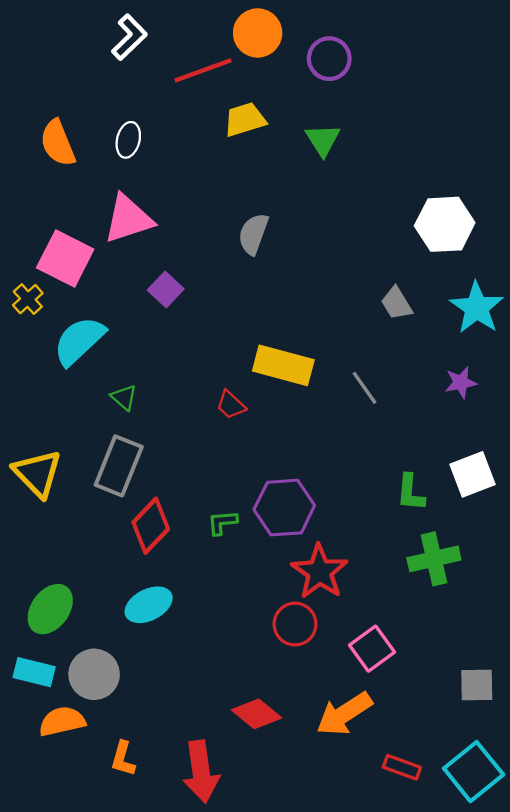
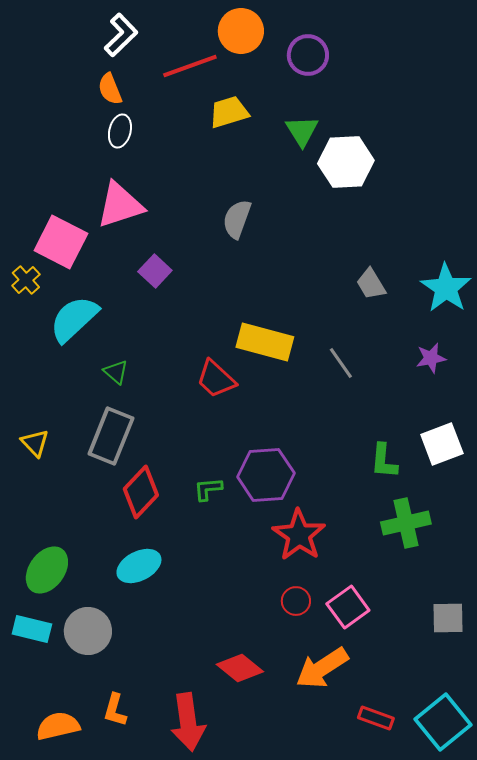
orange semicircle: (58, 143) -> (110, 89), moved, size x0.7
white hexagon: (445, 224) -> (346, 162), moved
red trapezoid: (231, 405) -> (216, 379), size x1.4
yellow triangle: (37, 473) -> (35, 443), size x0.6
red circle: (295, 624) -> (296, 601), moved, size x0.7
gray square: (477, 685) -> (448, 618), moved
orange semicircle: (62, 721) -> (58, 726), moved

